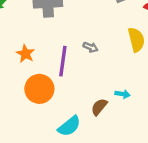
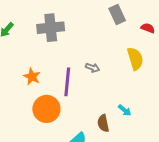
cyan arrow: (123, 94) -> (125, 110), turned 32
brown semicircle: (99, 107) -> (103, 123), turned -48

